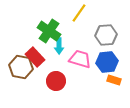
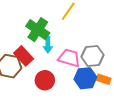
gray hexagon: (106, 35) -> (92, 56), moved
blue hexagon: (107, 62) -> (85, 78), moved

